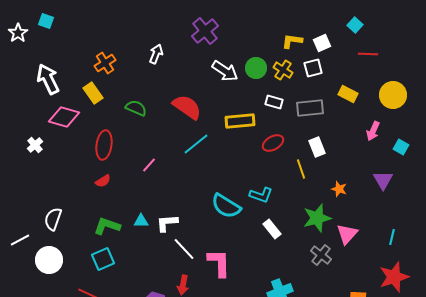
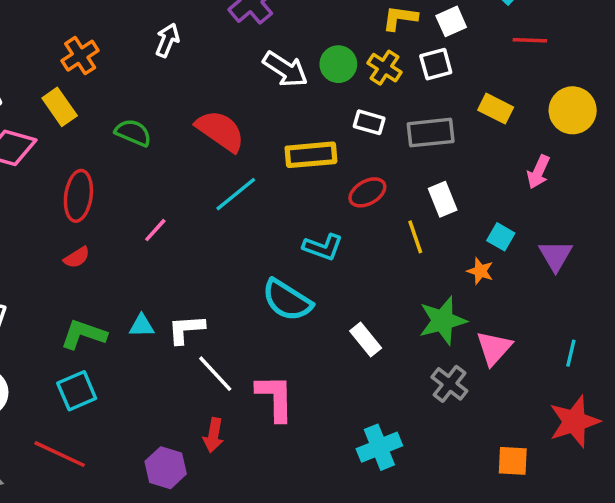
cyan square: (401, 147) -> (501, 237), moved
cyan L-shape: (261, 195) -> (323, 247), moved

